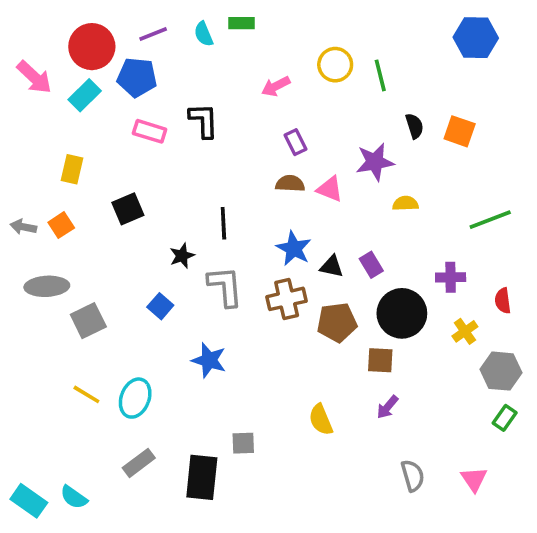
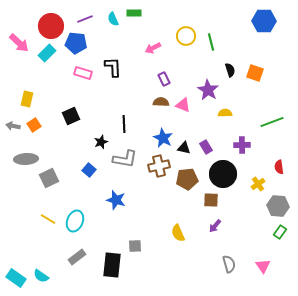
purple star: (375, 162) -> (208, 90), turned -30
yellow rectangle: (72, 169) -> (27, 99), moved
purple cross: (451, 277) -> (242, 145), moved
gray L-shape: (225, 286) -> (125, 159), turned 105

